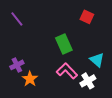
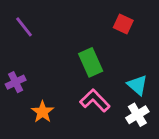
purple cross: (17, 65) -> (16, 82), moved
white cross: (88, 81) -> (137, 115), moved

